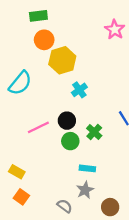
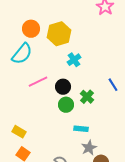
orange circle: (44, 40) -> (31, 29), moved
pink line: (38, 127) -> (38, 82), moved
gray star: (85, 190) -> (89, 148), moved

